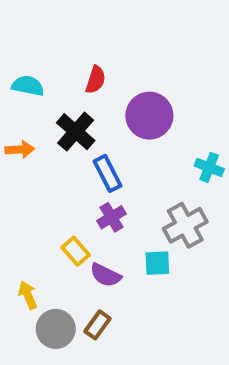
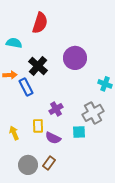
red semicircle: (96, 80) -> (40, 23), moved, size x1.5
blue rectangle: (108, 173) -> (26, 87), moved
yellow rectangle: (76, 251) -> (38, 126), turned 40
yellow arrow: (28, 295) -> (14, 133), moved

